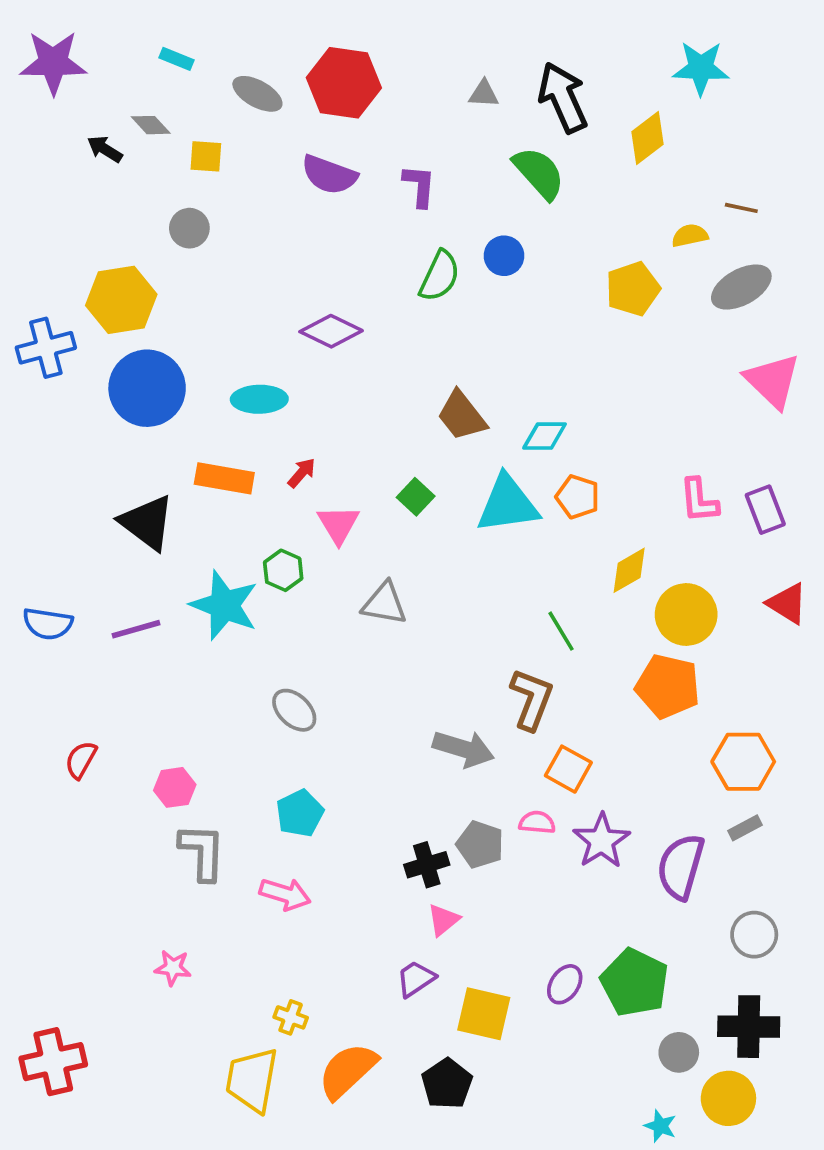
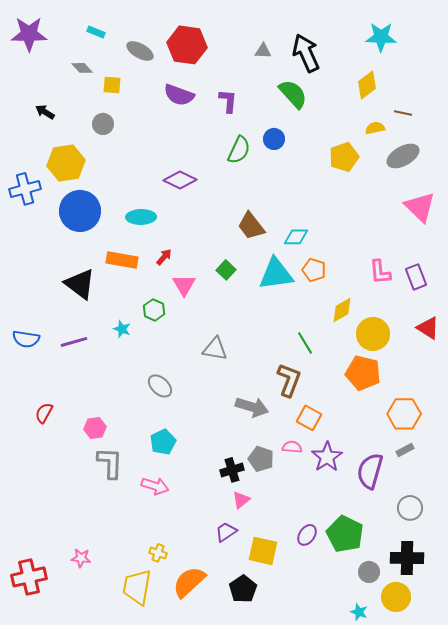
yellow diamond: (647, 138) -> (367, 85), moved
black arrow: (105, 149) -> (45, 112), moved
gray triangle: (384, 603) -> (215, 349), moved
cyan star: (224, 605) -> (122, 329), size x0.5
pink star: (173, 968) -> (81, 558), moved

